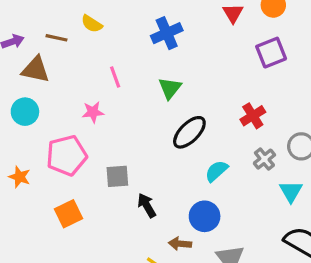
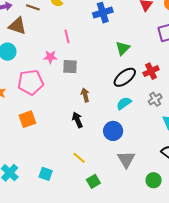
green triangle: (170, 88) -> (123, 48), moved
black ellipse: (189, 132) -> (125, 77), moved
gray square: (117, 176) -> (70, 67), moved
brown arrow: (180, 244) -> (85, 95), moved, turned 64

